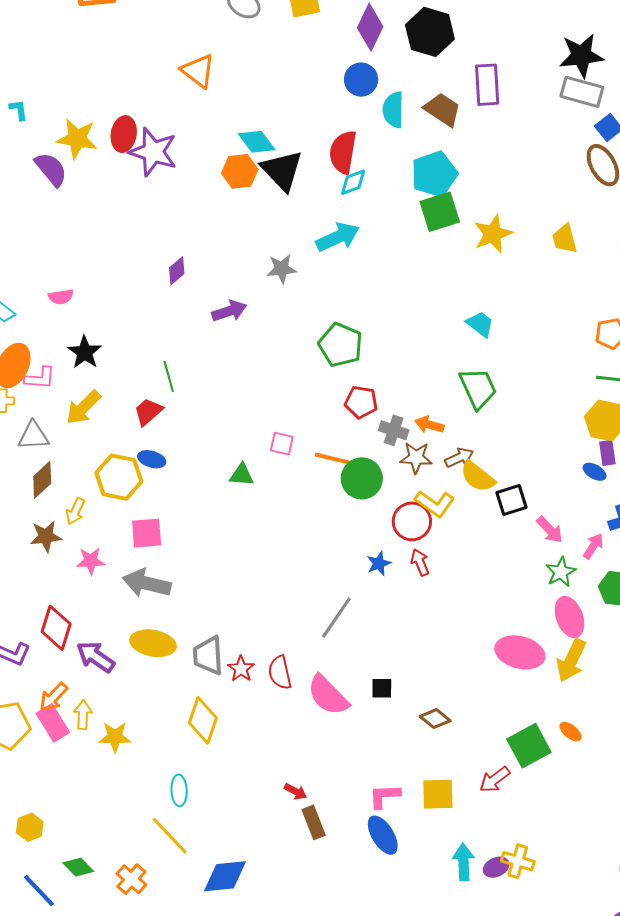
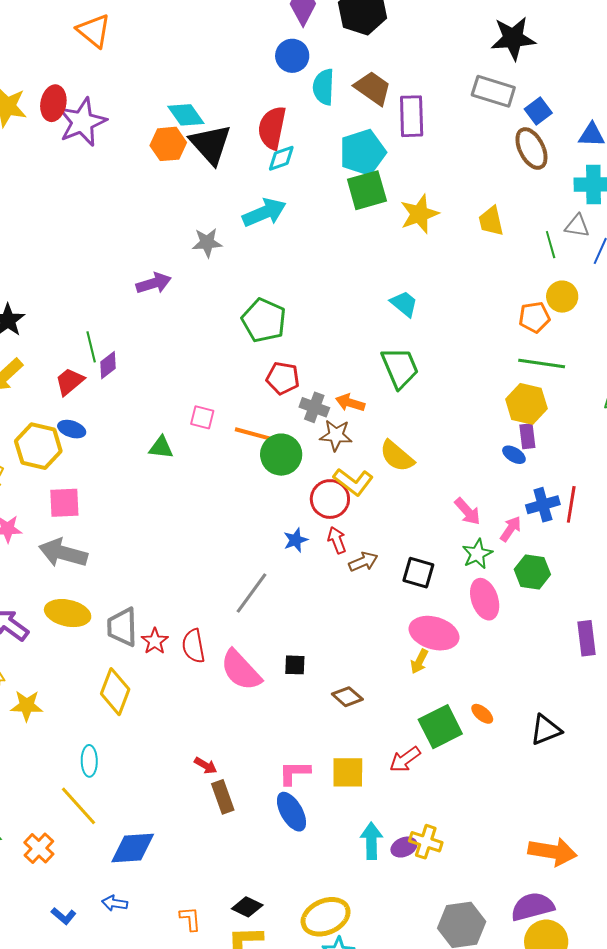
orange triangle: (198, 71) -> (94, 31), moved
purple rectangle: (487, 85) -> (412, 116), moved
gray rectangle: (582, 92) -> (493, 91), moved
purple star: (153, 152) -> (82, 122), turned 30
purple diamond: (177, 271) -> (108, 365), moved
brown arrow: (459, 458) -> (363, 562), moved
black square: (511, 500) -> (418, 573), moved, turned 32
yellow arrow: (571, 660) -> (419, 661), moved, size x0.6

